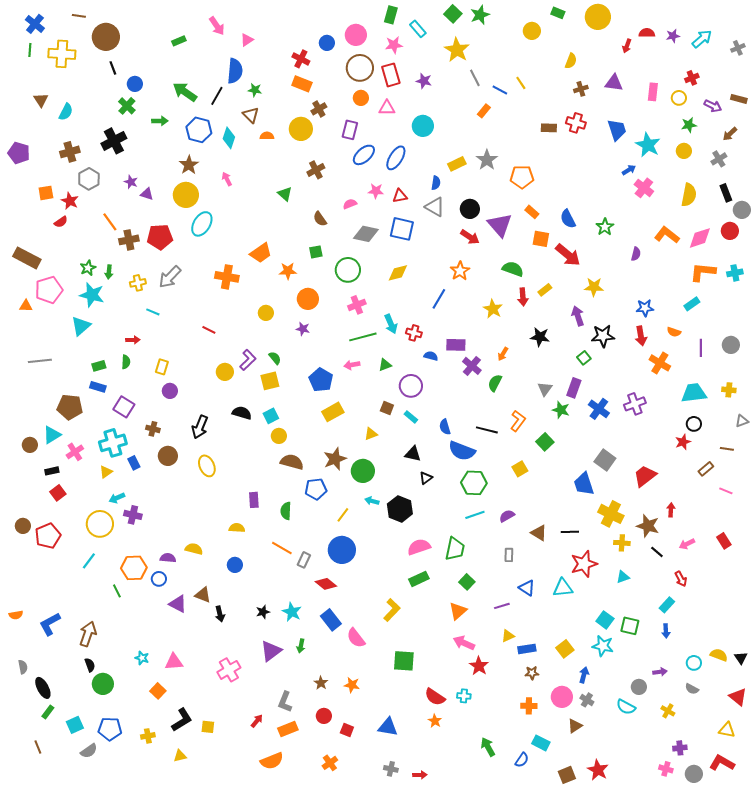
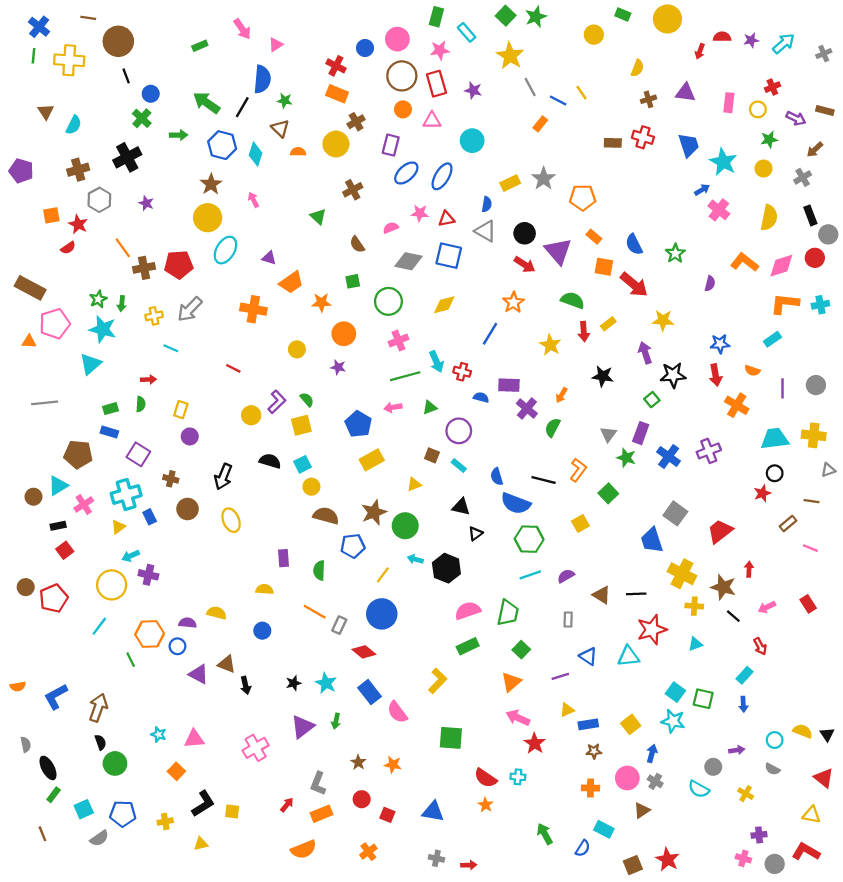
purple triangle: (147, 194) -> (269, 258), moved
yellow cross: (729, 390) -> (814, 435), size x1.5

